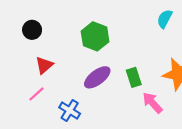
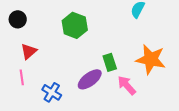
purple ellipse: (97, 77) -> (90, 79), moved
pink line: (36, 94) -> (22, 77), turned -56

